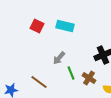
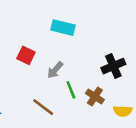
red square: (37, 26) -> (26, 55), moved
brown line: (39, 82) -> (43, 107), moved

